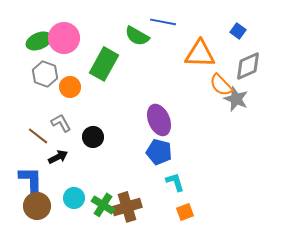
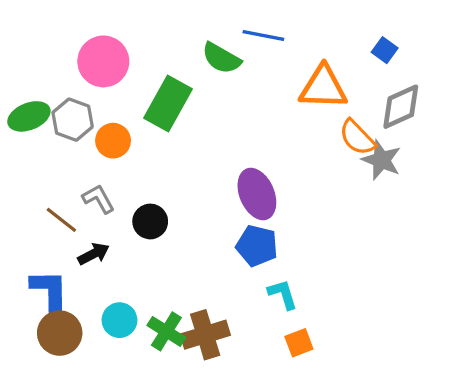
green ellipse: (39, 41) -> (29, 116), moved

